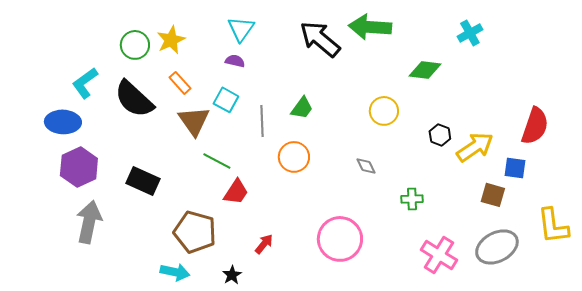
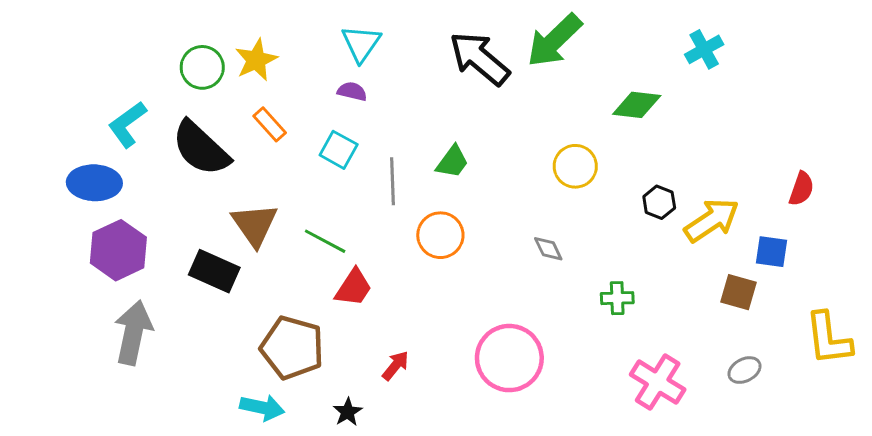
green arrow: (370, 27) -> (554, 40), turned -48
brown triangle: (194, 121) -> (255, 225), moved
red semicircle: (535, 126) -> (801, 189), size x0.6
gray ellipse: (497, 247) -> (745, 370), size x0.5

